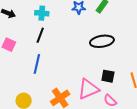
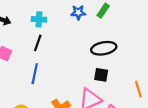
black square: (108, 76) -> (101, 75), moved

